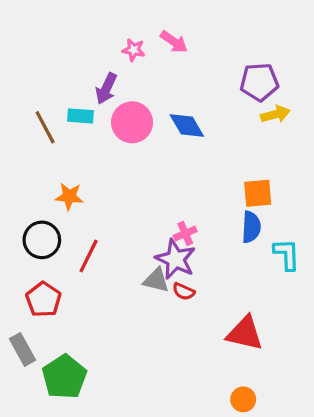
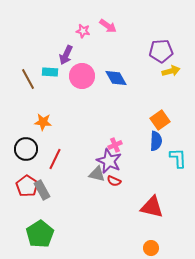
orange square: (258, 193) -> (160, 120), turned -30
gray rectangle: (22, 349) -> (42, 190), moved

